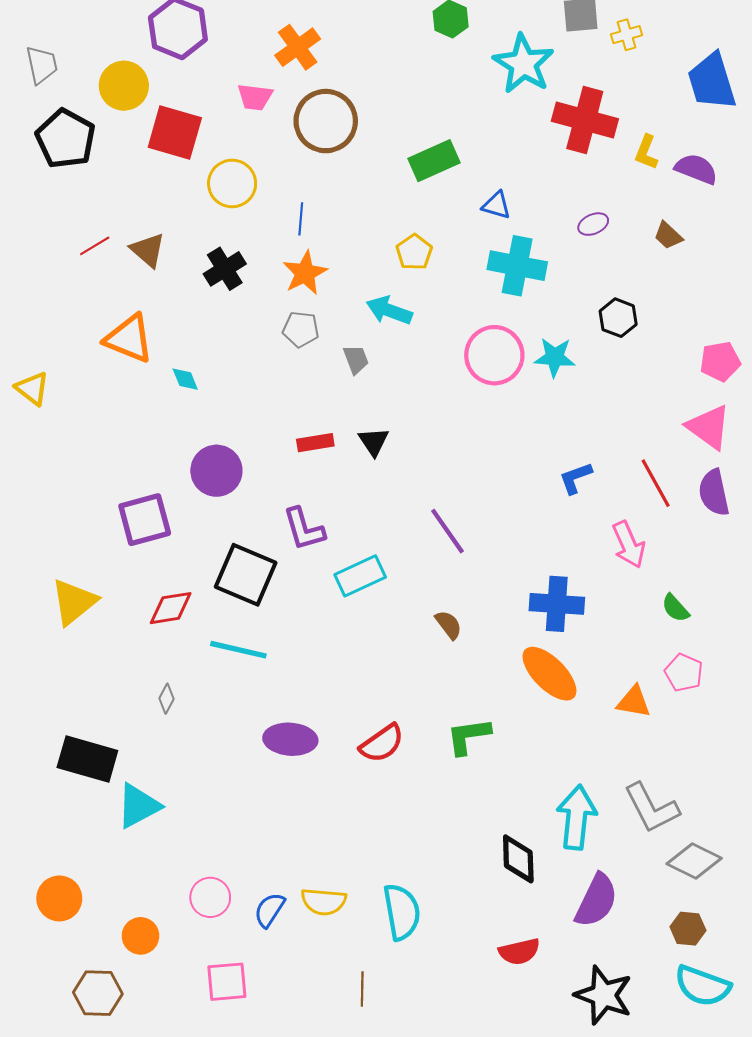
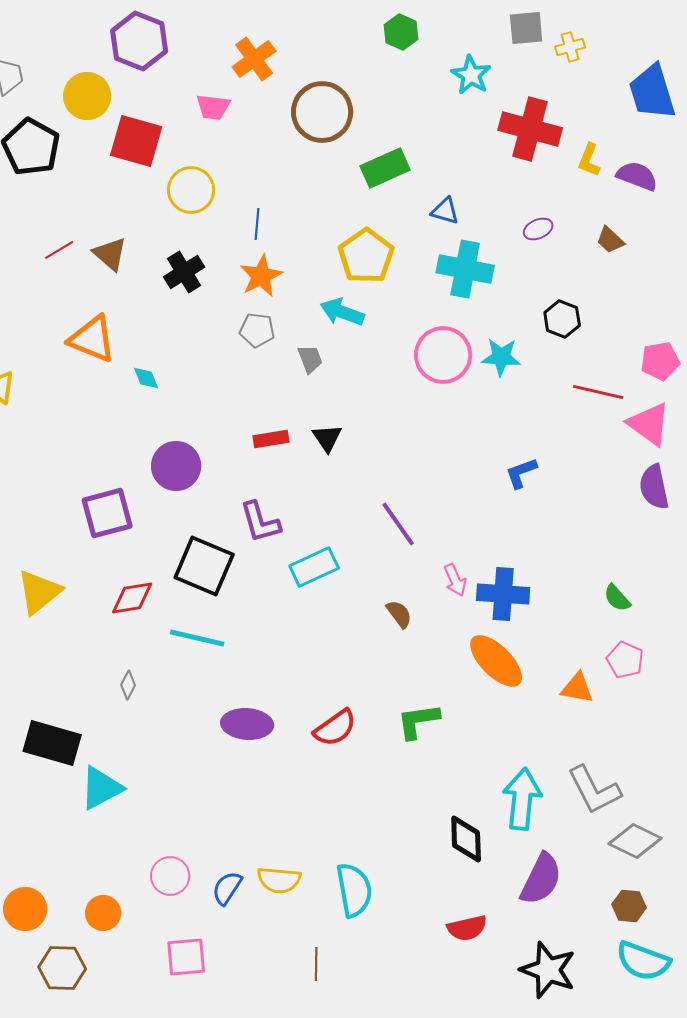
cyan star: (523, 64) -> (471, 75), size x0.7
brown circle: (326, 121) -> (322, 112), moved
yellow pentagon: (414, 252) -> (366, 256), size x1.6
red line: (656, 483) -> (598, 392), moved, turned -48
pink arrow: (629, 545) -> (455, 580), moved, size x0.7
orange circle: (59, 898) -> (25, 909), moved

